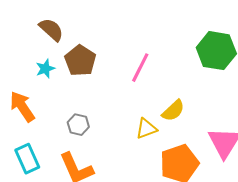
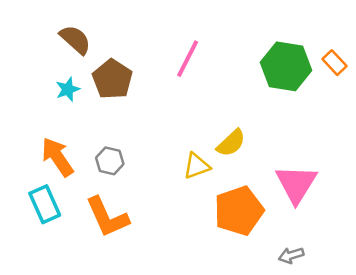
pink line: (140, 68) -> (188, 59), moved
orange arrow: (22, 107) -> (57, 157), moved

